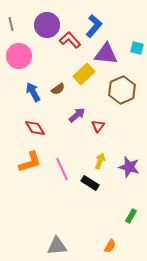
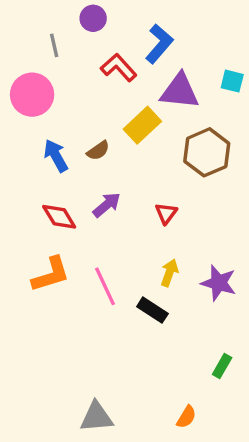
gray line: (11, 24) -> (54, 45), moved
purple circle: (47, 25) -> (93, 18), moved, size x0.6
purple arrow: (77, 115) -> (107, 205), moved

